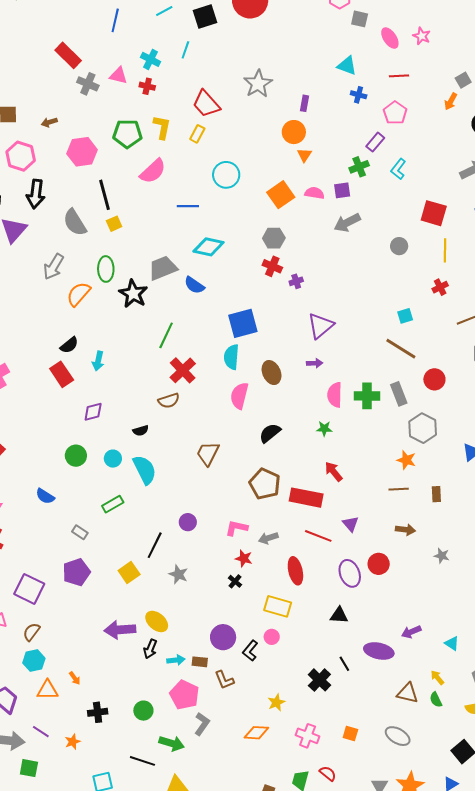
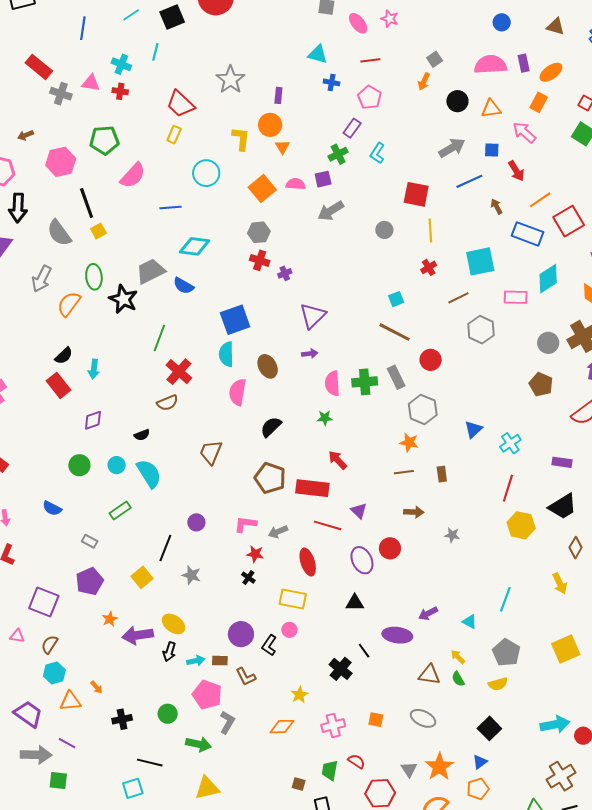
yellow L-shape: (162, 127) -> (241, 139), moved
pink cross: (308, 736) -> (333, 725), turned -30
orange star: (73, 742) -> (110, 619), moved
black line: (142, 761) -> (150, 763), moved

